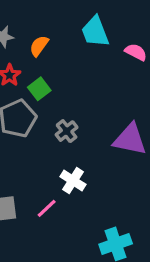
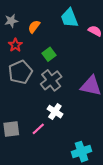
green square: (39, 89) -> (49, 54), moved
gray cross: (67, 131) -> (51, 80), size x1.5

